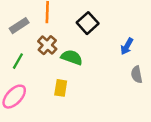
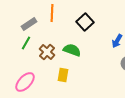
brown cross: (47, 45) -> (47, 52), moved
green line: (18, 61) -> (26, 43), moved

